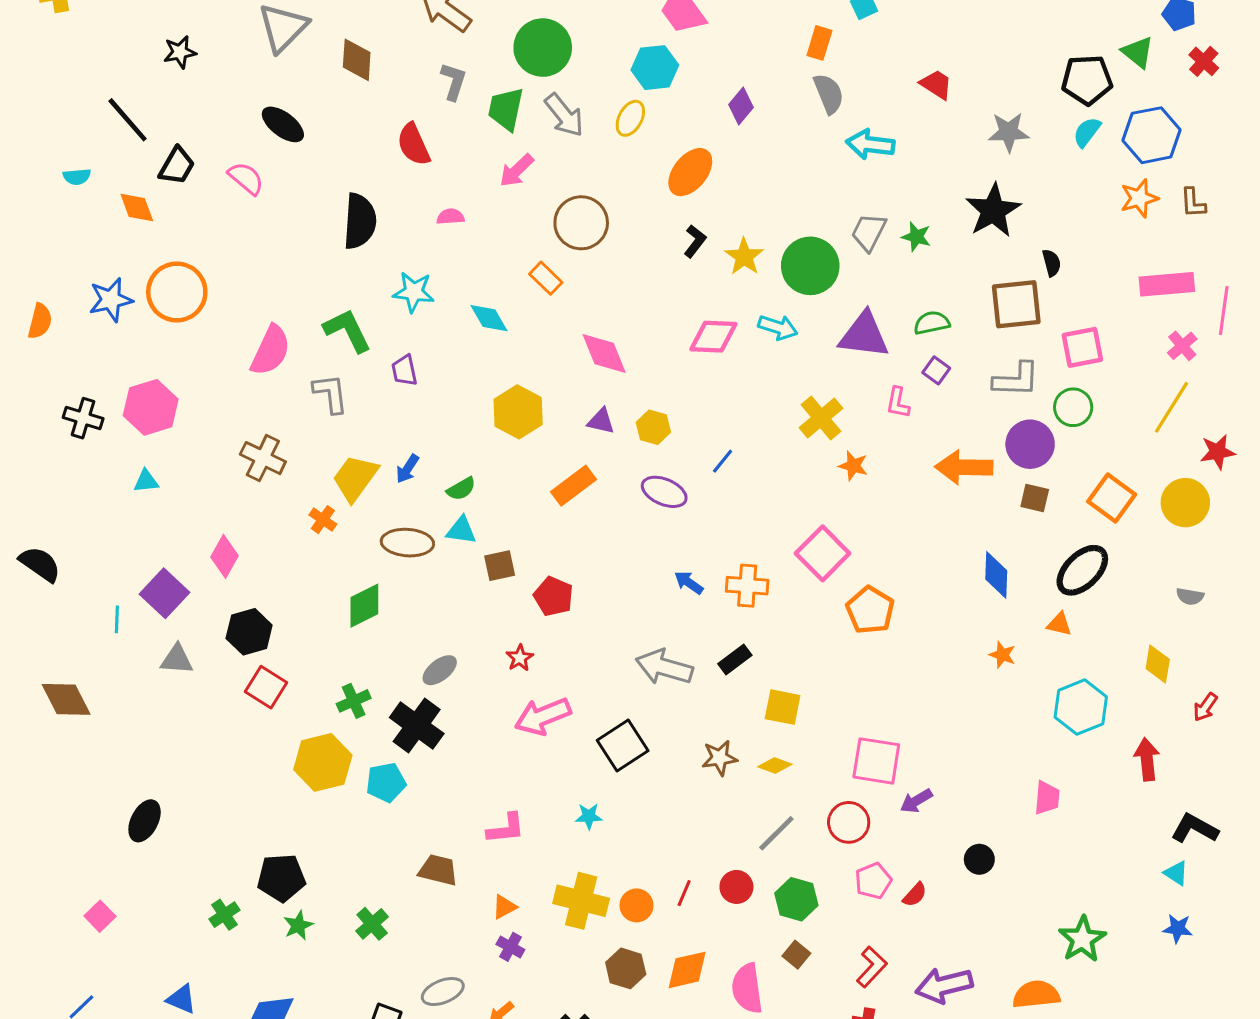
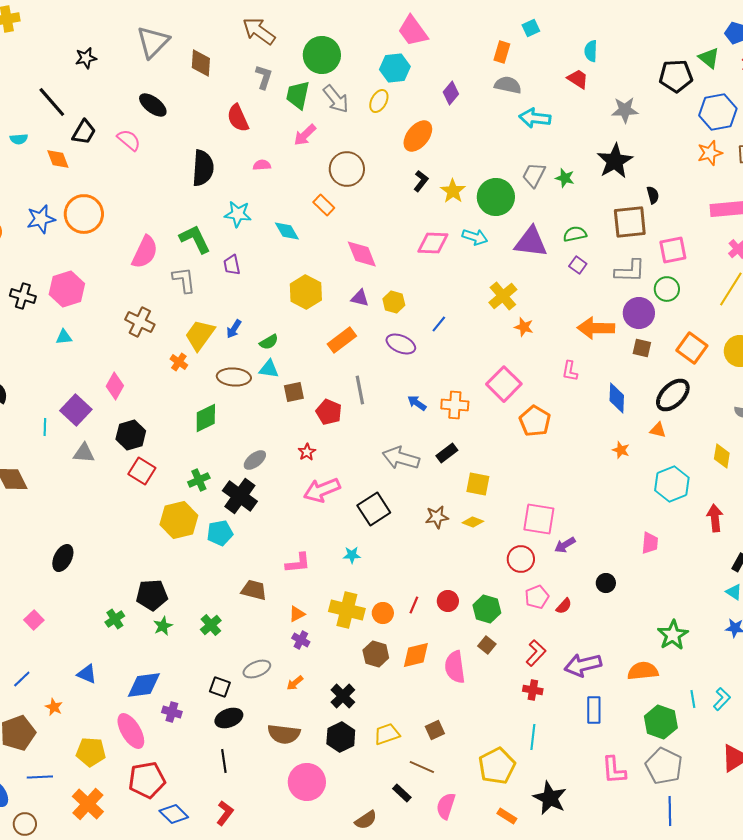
gray semicircle: (829, 94) -> (508, 85), turned -56
cyan semicircle: (1087, 132) -> (591, 51), moved, turned -35
pink L-shape: (898, 403) -> (570, 371), moved
gray line: (776, 833) -> (360, 390), moved, turned -56

